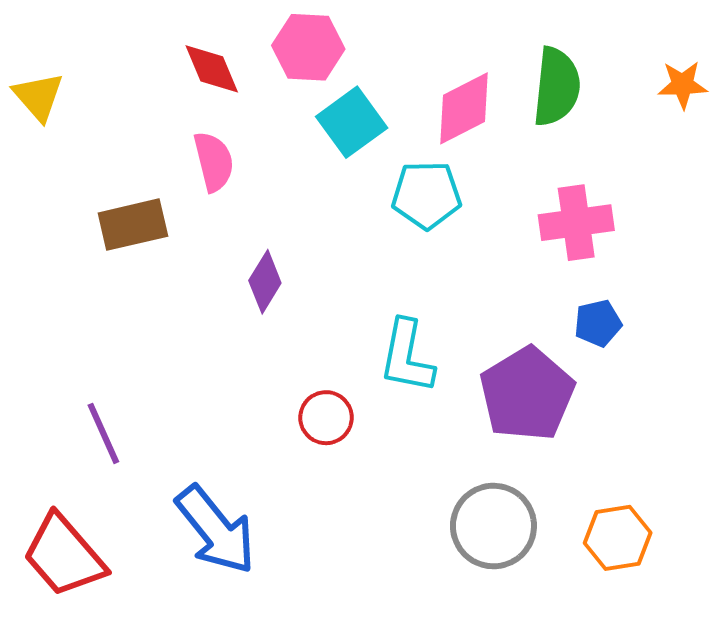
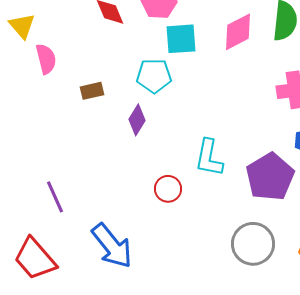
cyan square: (352, 122) -> (181, 39), turned 32
pink semicircle: (214, 162) -> (46, 59), moved
cyan pentagon: (426, 195) -> (154, 76), moved
brown rectangle: (133, 225) -> (92, 91), moved, size x0.7

